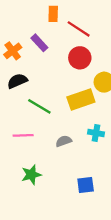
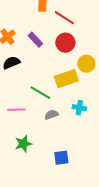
purple rectangle: (39, 43) -> (35, 40), moved
green line: (39, 106) -> (40, 93), moved
blue square: (86, 185) -> (61, 158), moved

